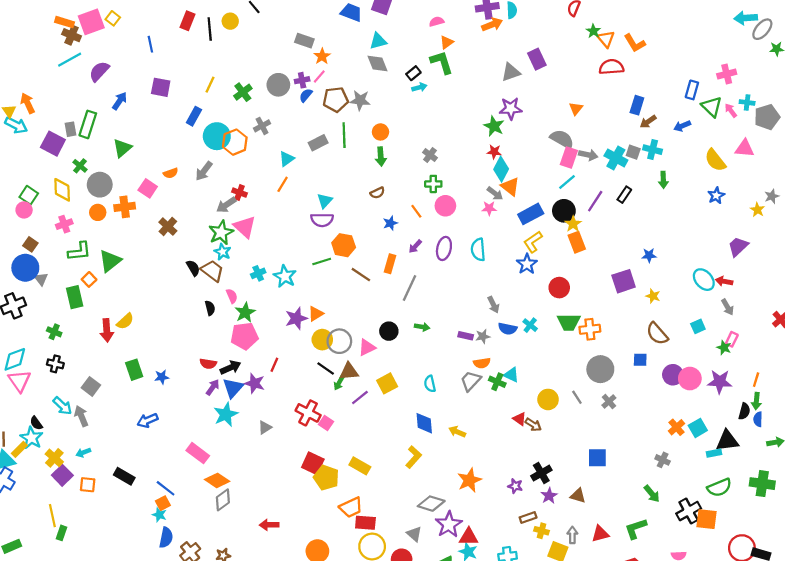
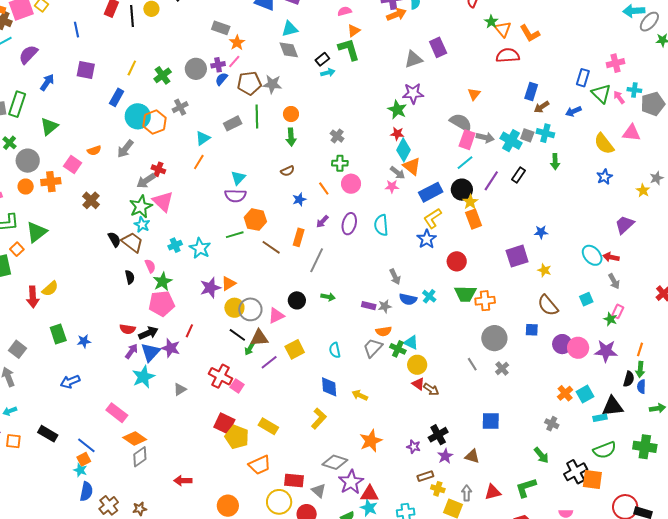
yellow circle: (548, 399) -> (417, 365), moved
red rectangle: (365, 523) -> (294, 480), moved

